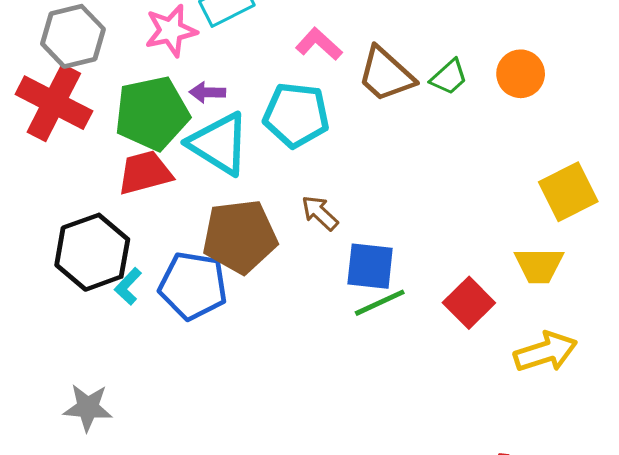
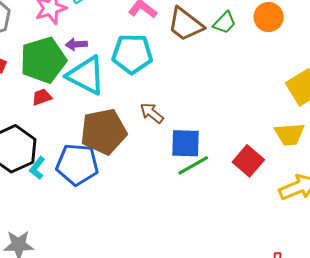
red trapezoid: (145, 173) -> (42, 97), size x0.6

